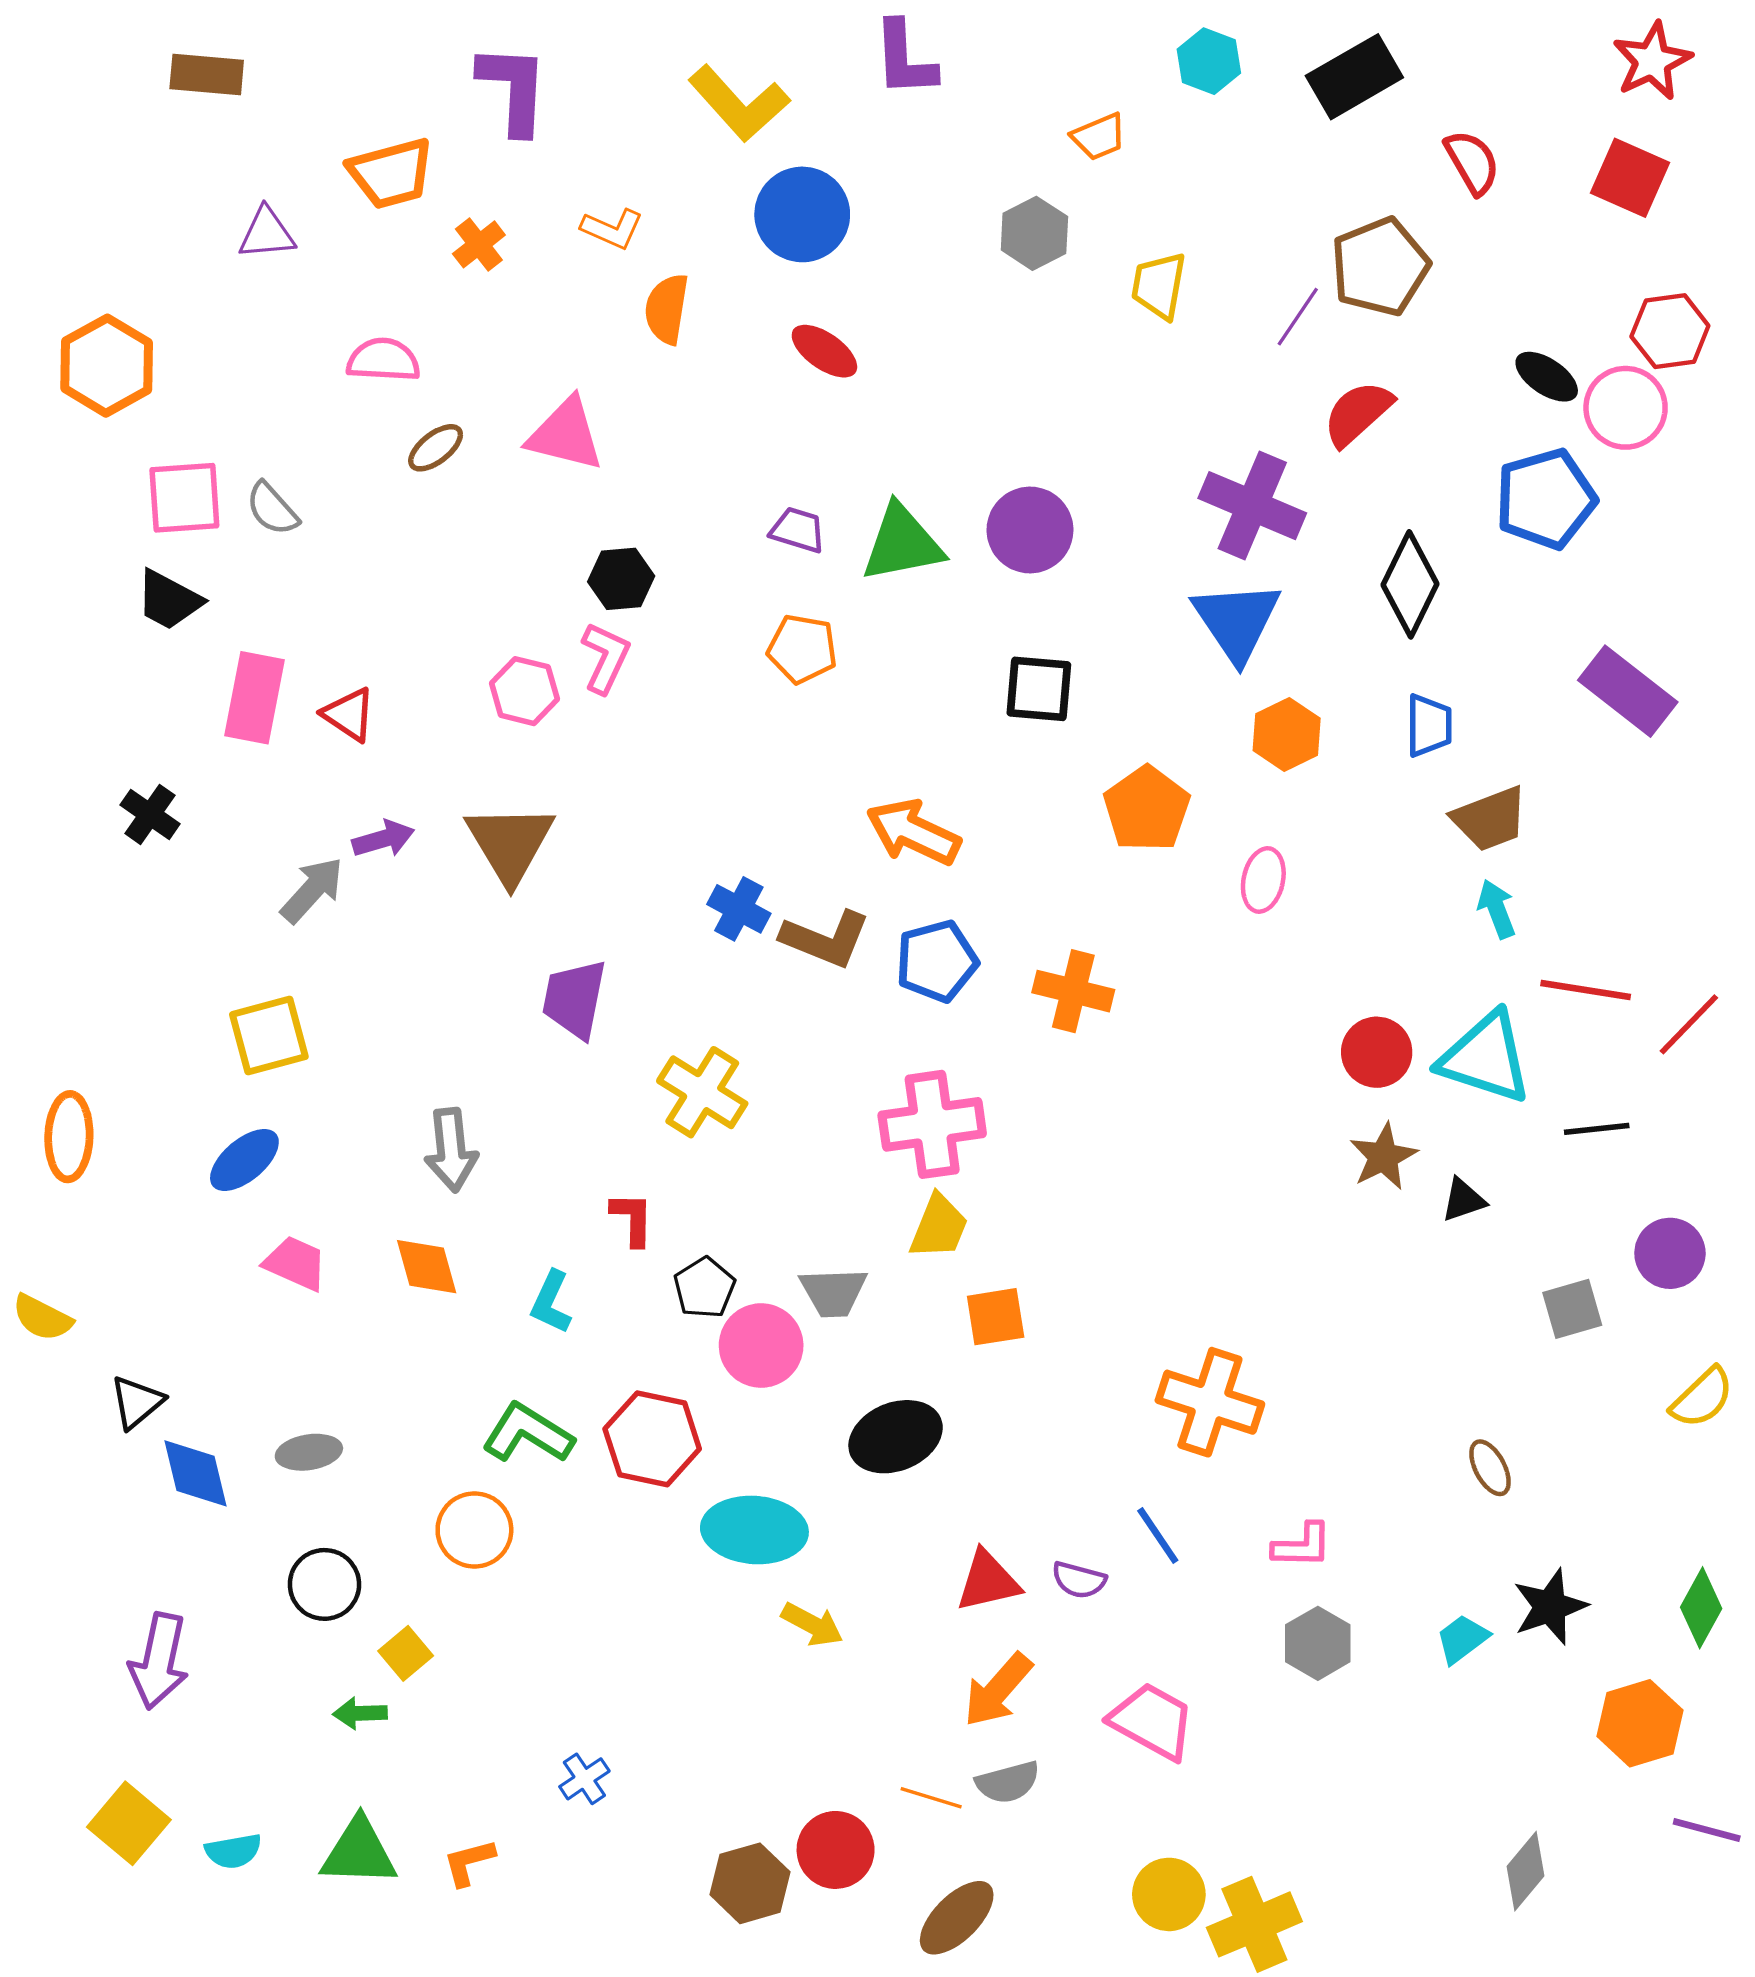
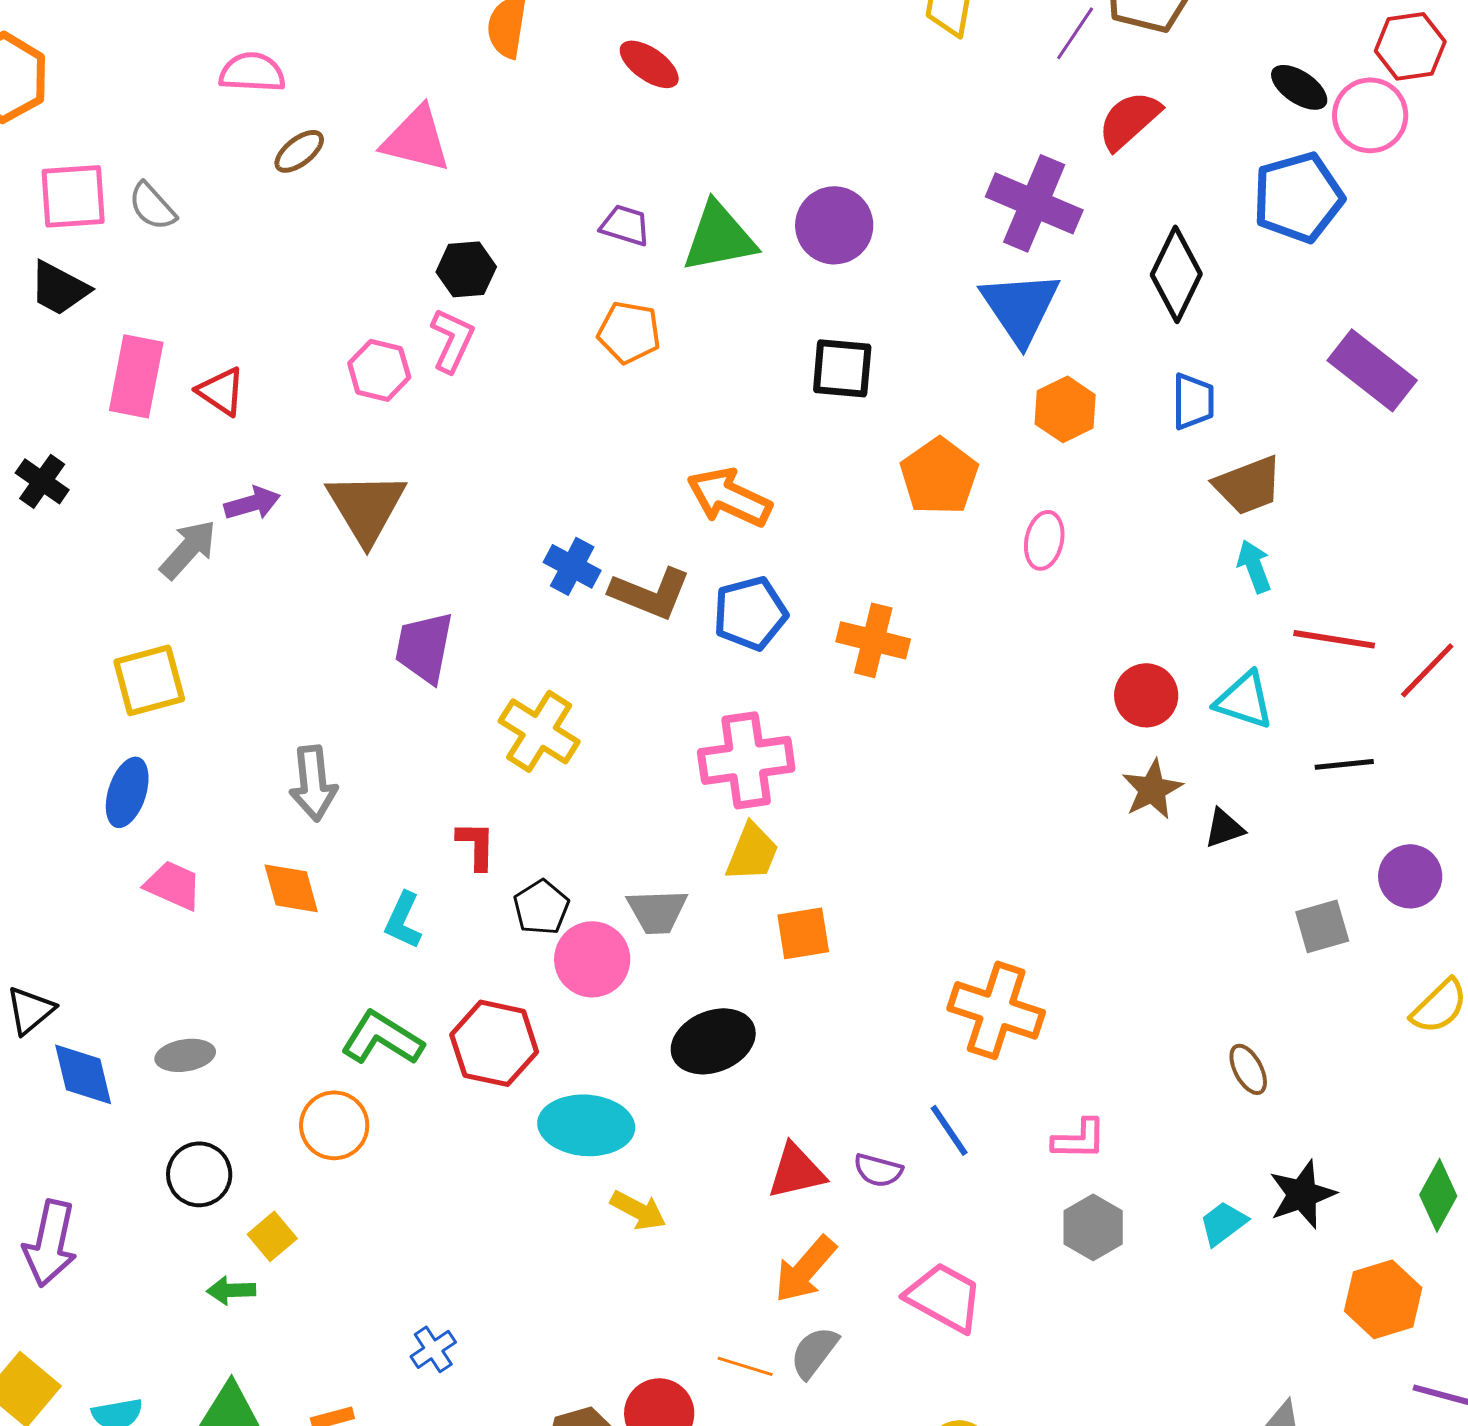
cyan triangle: (1486, 1058) -> (1244, 700), size x0.7
blue ellipse: (244, 1160) -> (127, 792), turned -32
gray semicircle: (1008, 1782) -> (814, 1352), turned 142

